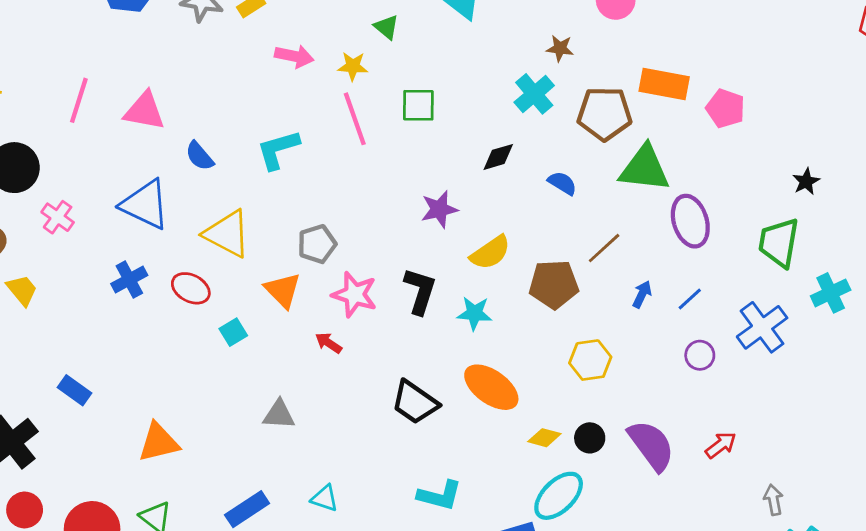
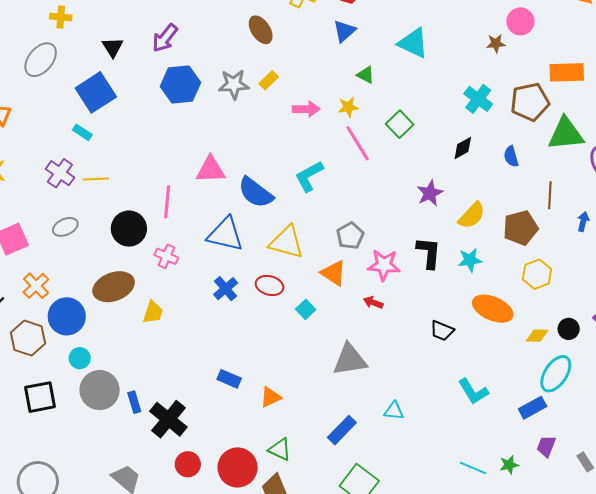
brown star: (560, 48) -> (496, 43), moved
pink line: (79, 100) -> (167, 202), moved
green square: (418, 105) -> (400, 124), turned -32
blue semicircle: (200, 156) -> (256, 192), size x1.6
blue semicircle: (562, 183) -> (511, 156), turned -125
brown line: (604, 248) -> (550, 195), turned -32
yellow trapezoid: (22, 290) -> (153, 312), turned 70
yellow hexagon: (590, 360) -> (537, 274), moved
blue rectangle: (75, 390) -> (229, 379), moved
black trapezoid: (415, 402) -> (442, 331), size x0.7
gray triangle: (279, 415) -> (350, 360), size x1.5
orange triangle: (159, 442) -> (271, 397), size x0.7
cyan L-shape: (440, 495) -> (473, 391), turned 56

